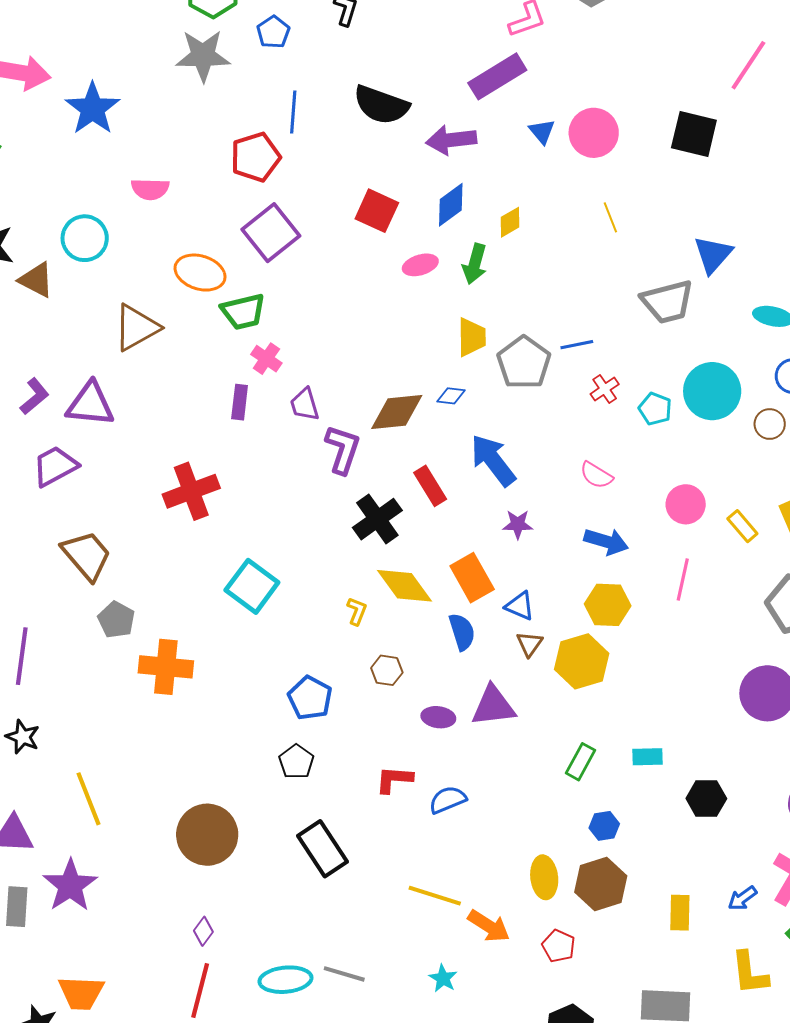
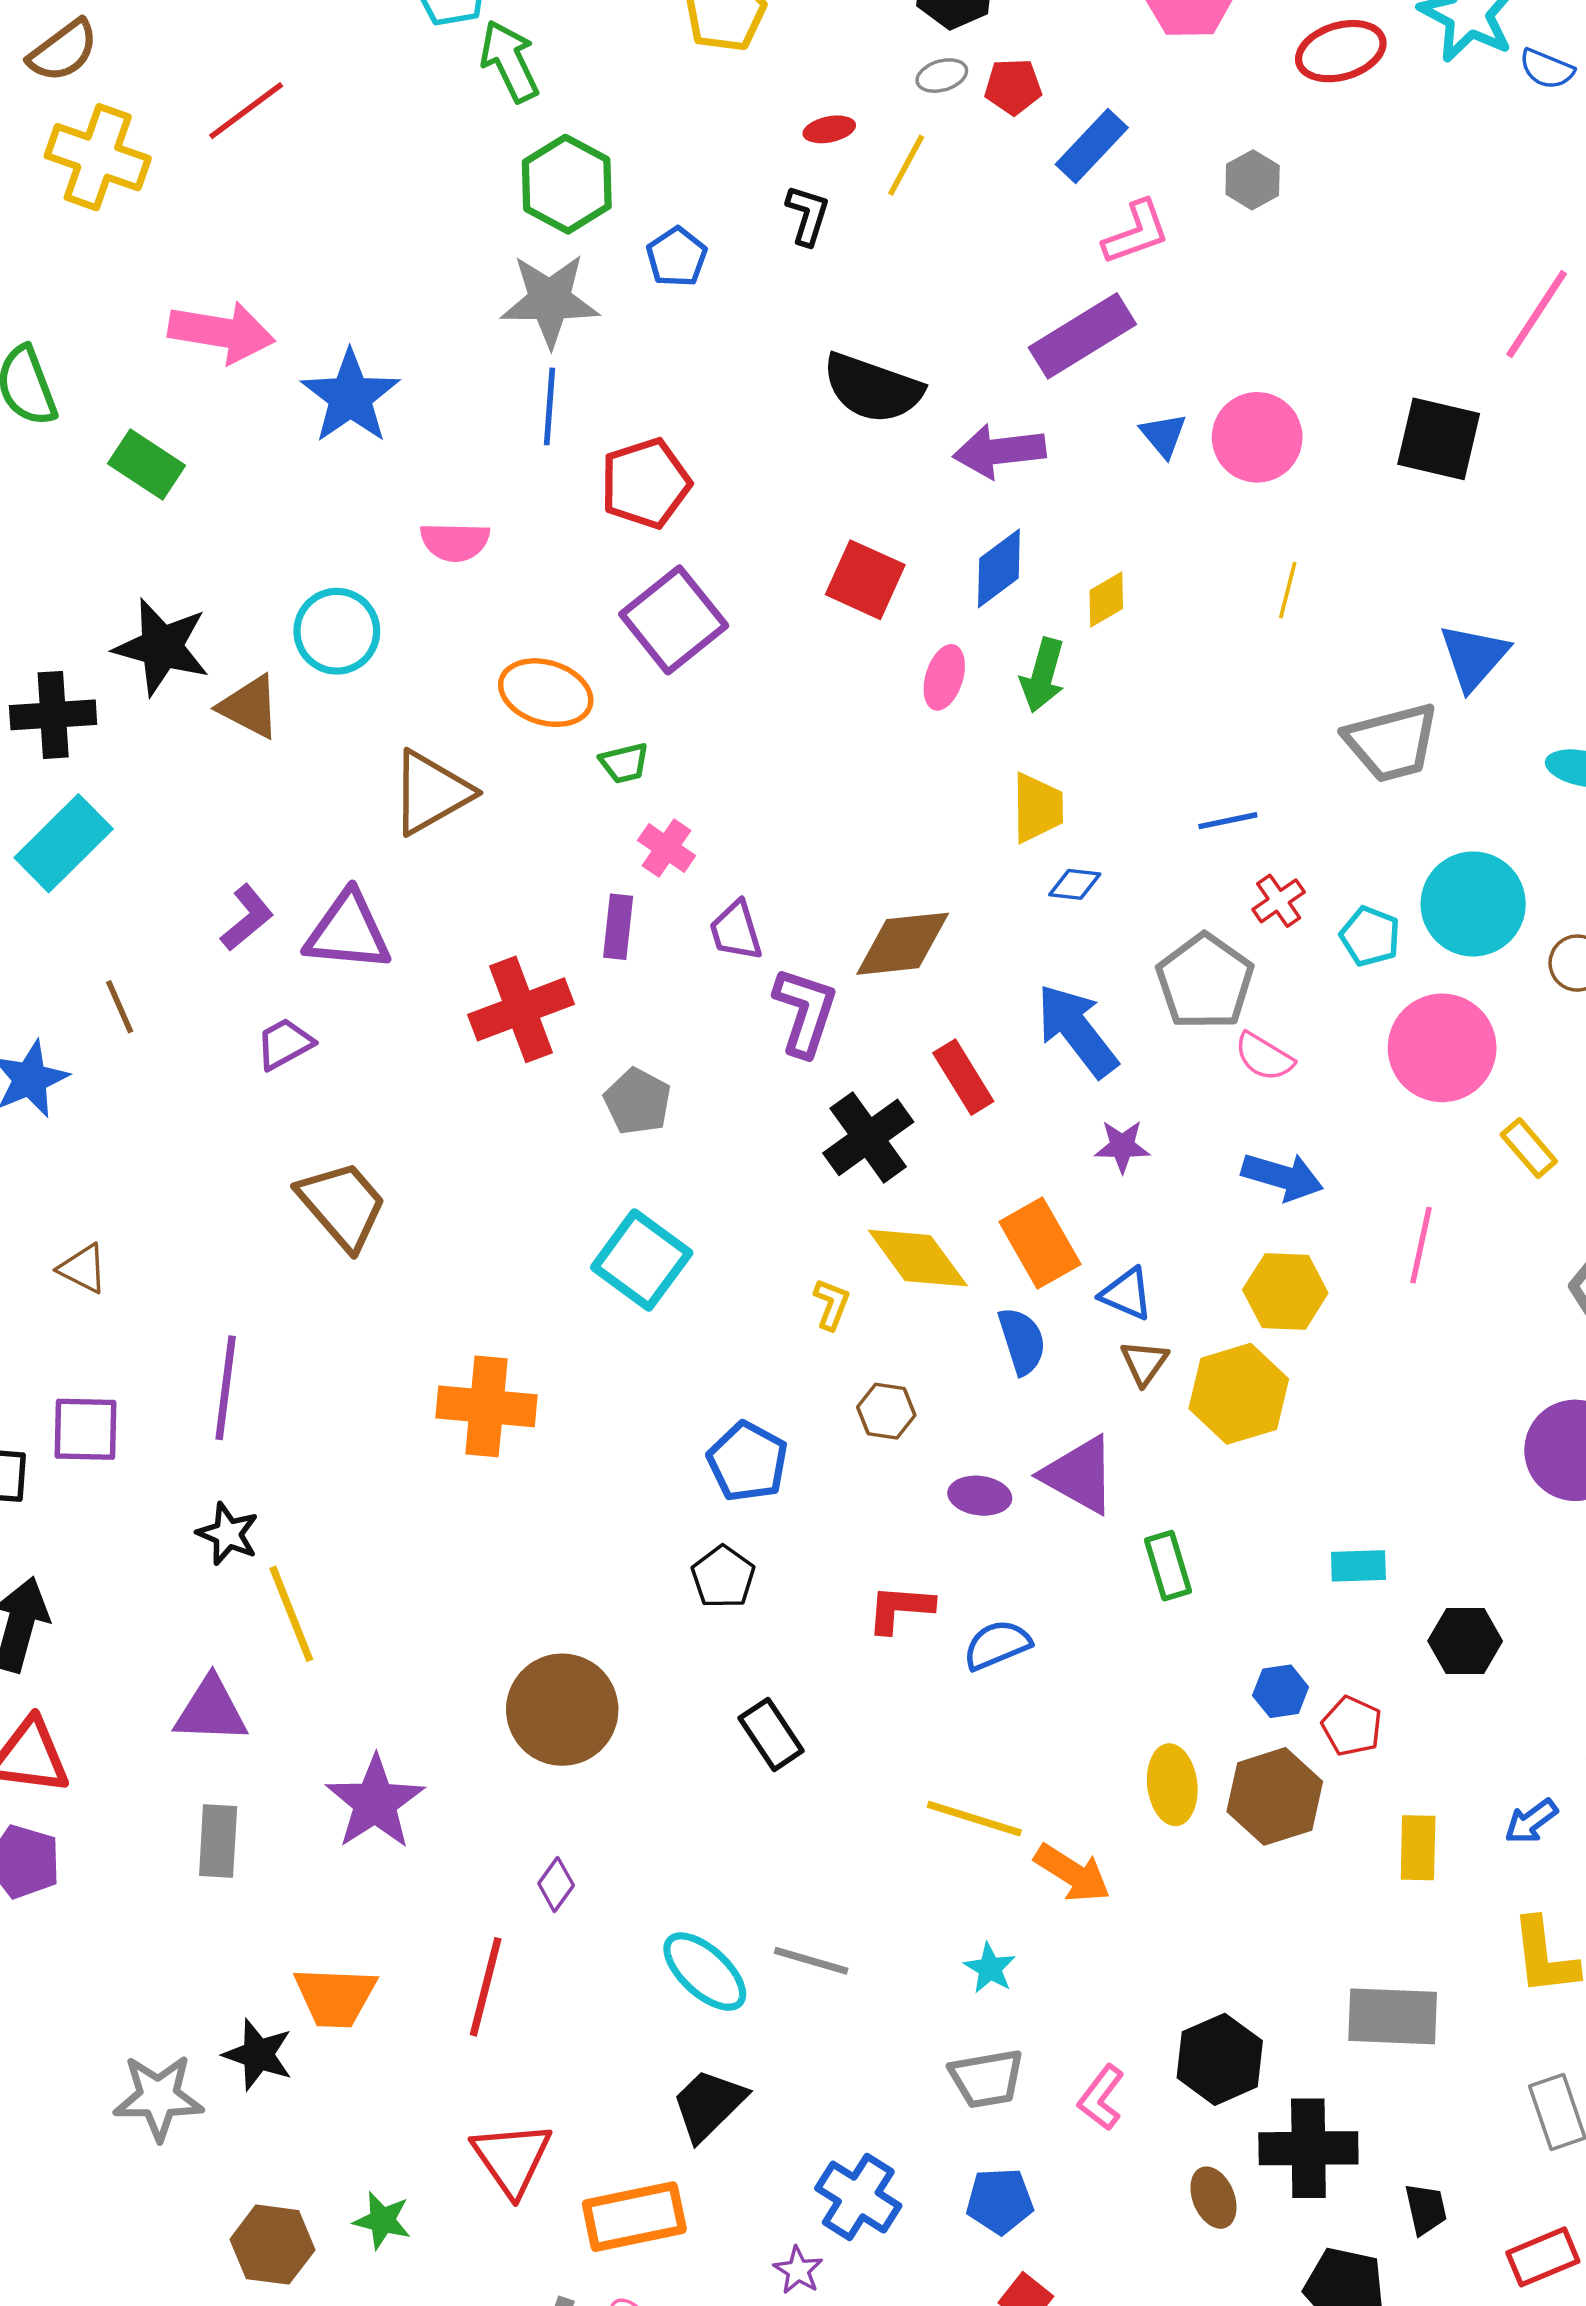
blue line: (293, 112) -> (550, 406), moved
yellow line: (610, 217) -> (1288, 590), turned 36
pink ellipse: (420, 265) -> (944, 677), turned -56
green trapezoid: (243, 312) -> (624, 763), size x0.6
gray pentagon: (524, 363) -> (1205, 982), moved
blue diamond: (451, 396) -> (1075, 884), moved
purple trapezoid: (55, 466) -> (285, 1044), size x0.7
red cross: (191, 491) -> (521, 1009), moved
pink circle: (686, 504) -> (1442, 1048), moved, size x1.5
gray pentagon: (116, 620) -> (638, 1101), moved
purple triangle: (493, 706) -> (1079, 1475), turned 36
green rectangle: (580, 762) -> (1168, 1566), moved, turned -45
yellow line: (89, 799) -> (291, 1614), moved
black rectangle: (323, 849) -> (771, 1734), size x0.7
purple star: (70, 885) -> (375, 1802), moved
red pentagon: (558, 946) -> (1352, 1726), moved
cyan ellipse: (285, 980) -> (705, 1972), turned 48
red line: (200, 990) -> (486, 1987), moved

